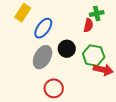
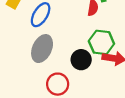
black circle: (67, 49) -> (81, 60), moved

